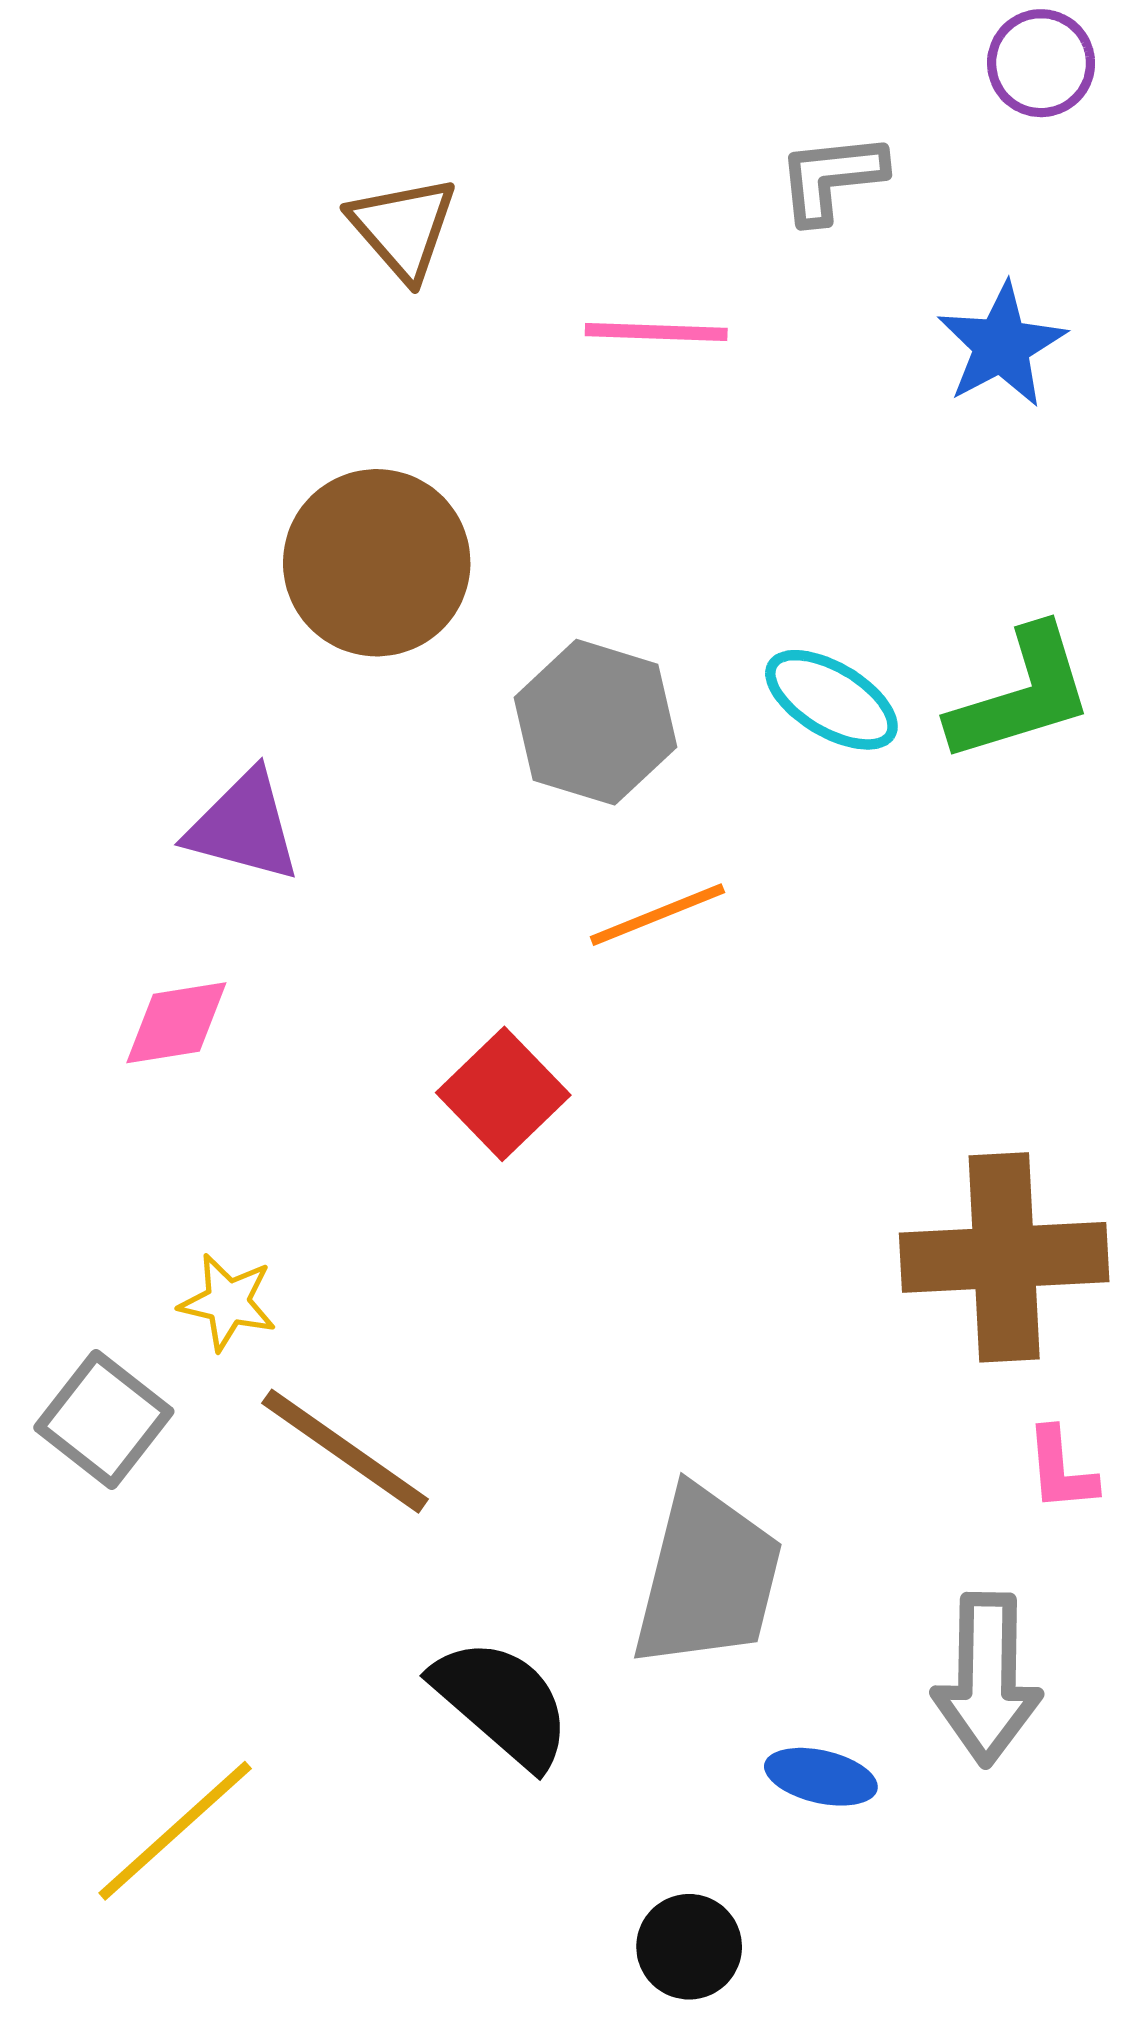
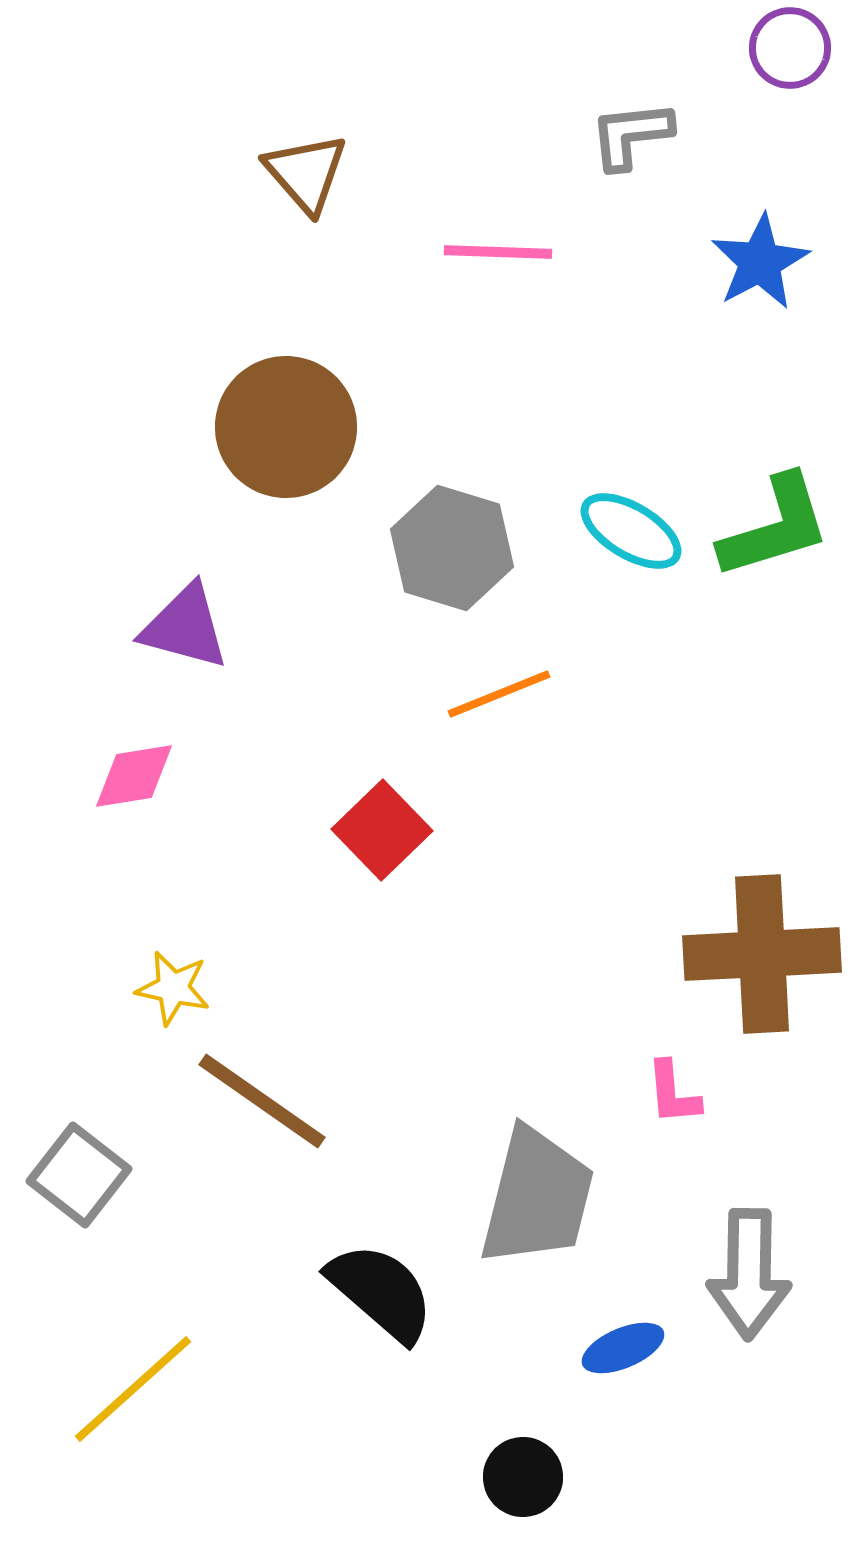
gray square: (104, 1419) -> (79, 1175), moved
pink L-shape: (1061, 1470) -> (673, 1093), moved
blue ellipse: (821, 1777) -> (623, 1348), turned -36

